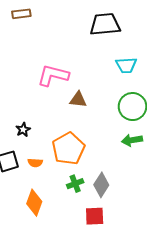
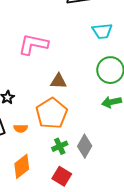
brown triangle: (78, 100) -> (58, 81), moved
orange diamond: (34, 203) -> (22, 166), turned 35
red square: (95, 216) -> (62, 176), moved, turned 36

